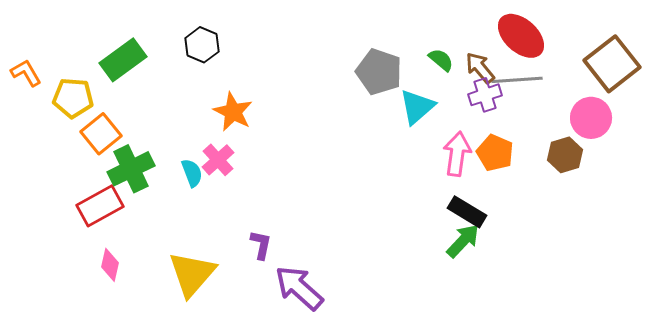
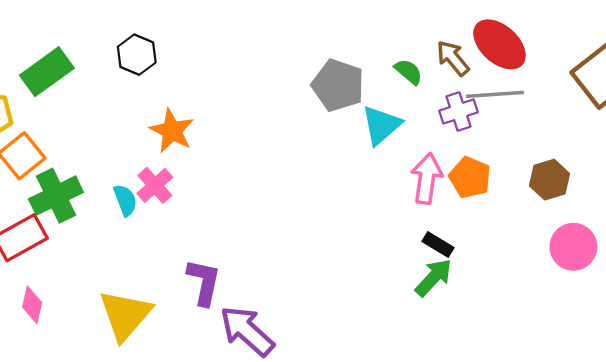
brown arrow: (480, 68) -> (453, 58), moved
pink circle: (591, 118) -> (573, 247), moved
black rectangle: (467, 212) -> (438, 245), size x0.7
purple L-shape: (261, 245) -> (204, 282), size x1.4

